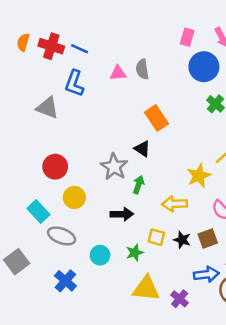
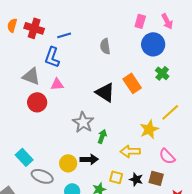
blue line: (80, 49) -> (64, 35), moved, turned -40
pink triangle: (118, 73) -> (57, 84), moved
orange rectangle: (156, 118) -> (132, 83), moved
black triangle: (142, 149) -> (105, 92), moved, size x1.5
red circle: (55, 167) -> (37, 102), moved
yellow circle: (74, 197) -> (68, 163), moved
brown square: (208, 239) -> (156, 178), turned 35

